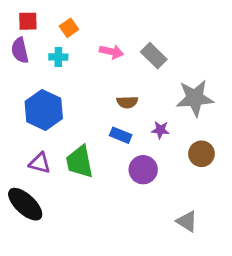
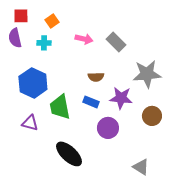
purple star: (160, 130) -> (121, 98), size x1.6
green trapezoid: (80, 162) -> (60, 107), moved
black ellipse: (25, 204) -> (69, 154), moved

